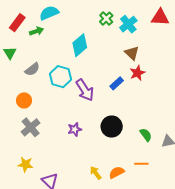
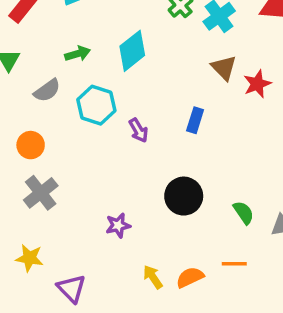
green arrow: (36, 31) -> (77, 54), moved
red star: (137, 73) -> (257, 84), moved
blue rectangle: (117, 83) -> (195, 120), turned -32
purple arrow: (85, 90) -> (138, 130), size x0.6
purple star: (75, 129) -> (118, 225), moved

